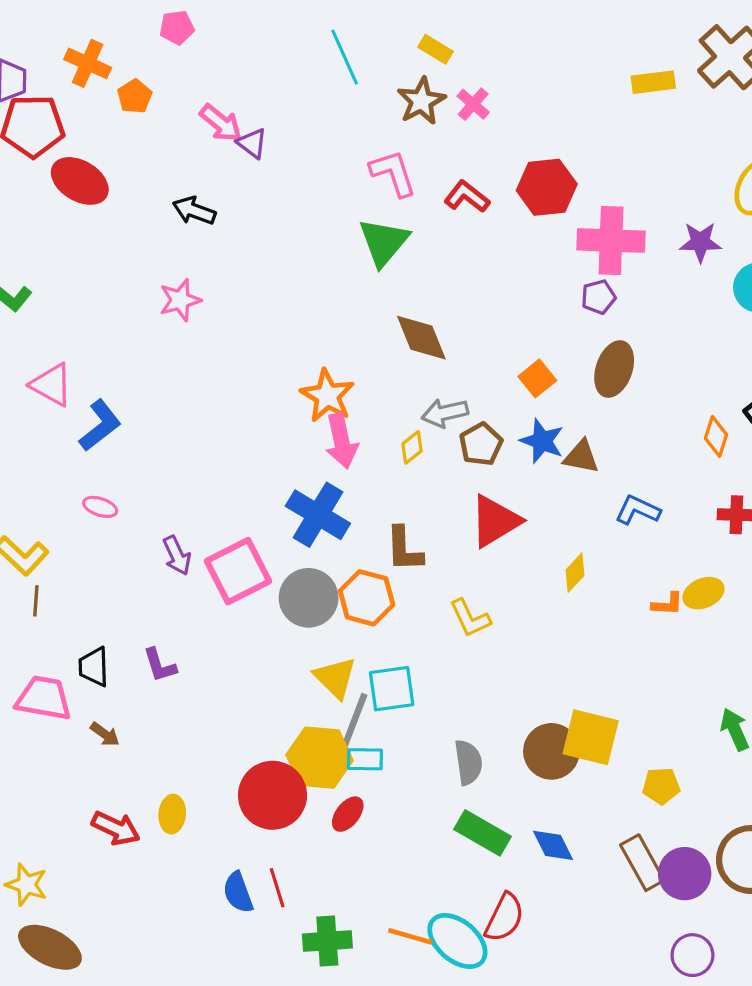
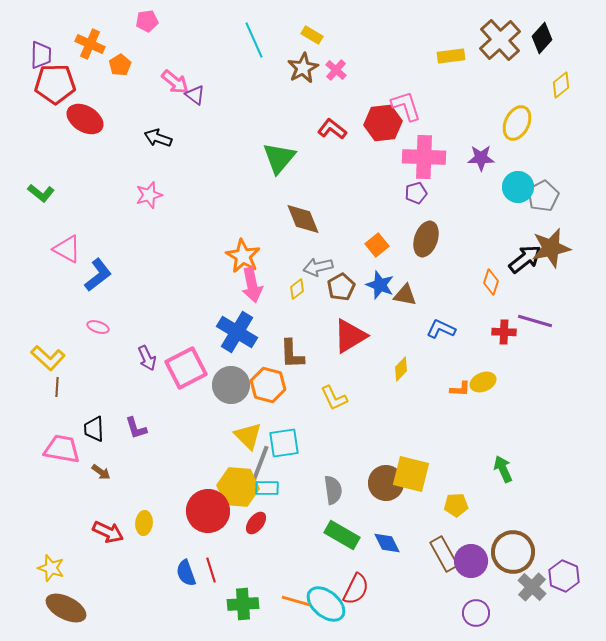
pink L-shape: (393, 173) -> (406, 106), moved

